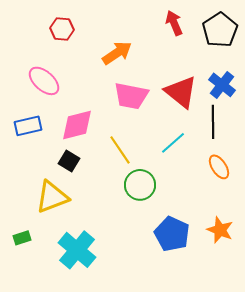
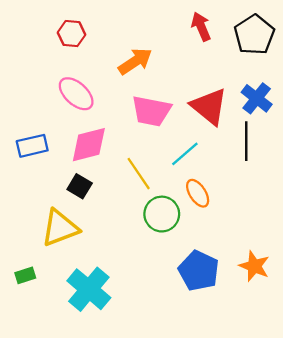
pink ellipse: (44, 81) -> (76, 94), moved
cyan line: (173, 143) -> (185, 154), moved
orange ellipse: (219, 167) -> (198, 193), moved

